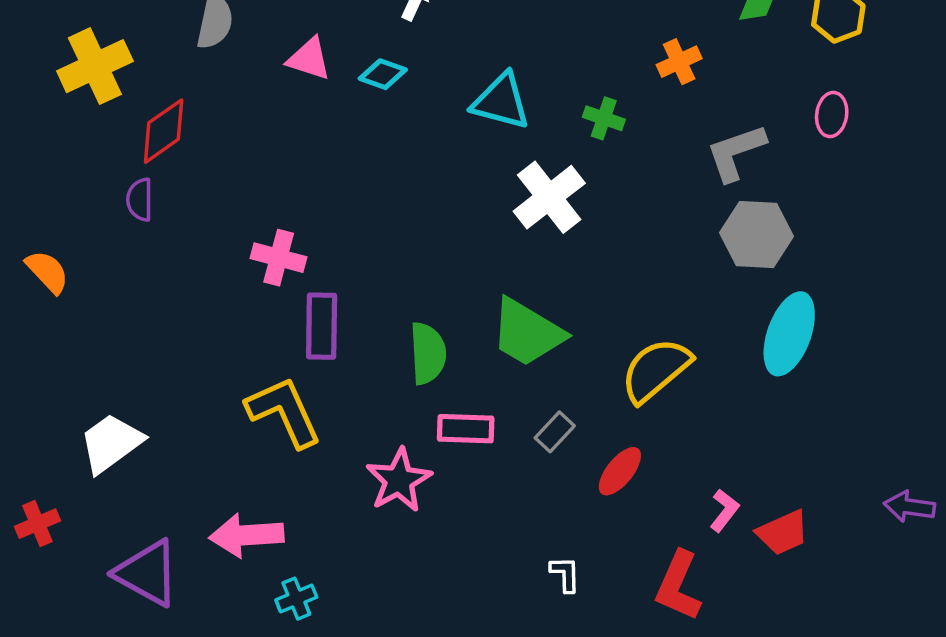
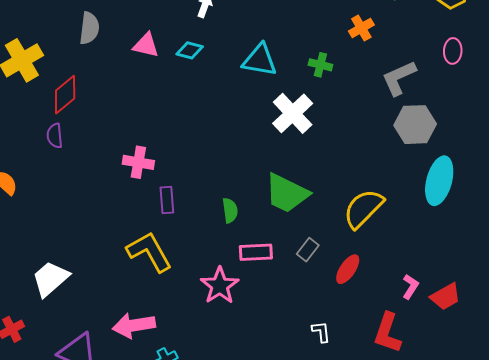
purple rectangle: (322, 326) -> (167, 200), size x0.7
green semicircle: (428, 353) -> (230, 210), size x0.7

